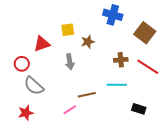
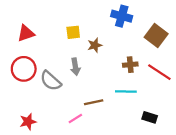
red triangle: (42, 44) -> (26, 33), moved
red circle: (22, 64) -> (24, 69), size x1.5
gray semicircle: (34, 86) -> (51, 81), moved

